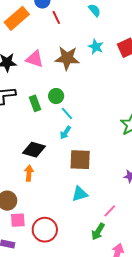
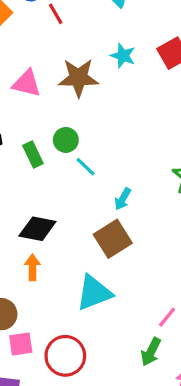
cyan arrow: (65, 133) -> (123, 199), moved
brown square: (80, 160) -> (113, 239), turned -30
cyan triangle: (80, 194) -> (94, 293), moved, size x1.4

